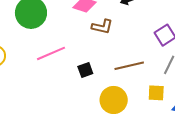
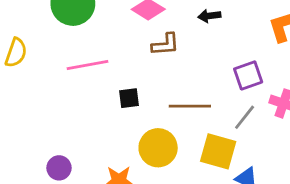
brown L-shape: (102, 27) -> (165, 44), turned -30
yellow square: (156, 93) -> (218, 151), size x1.5

